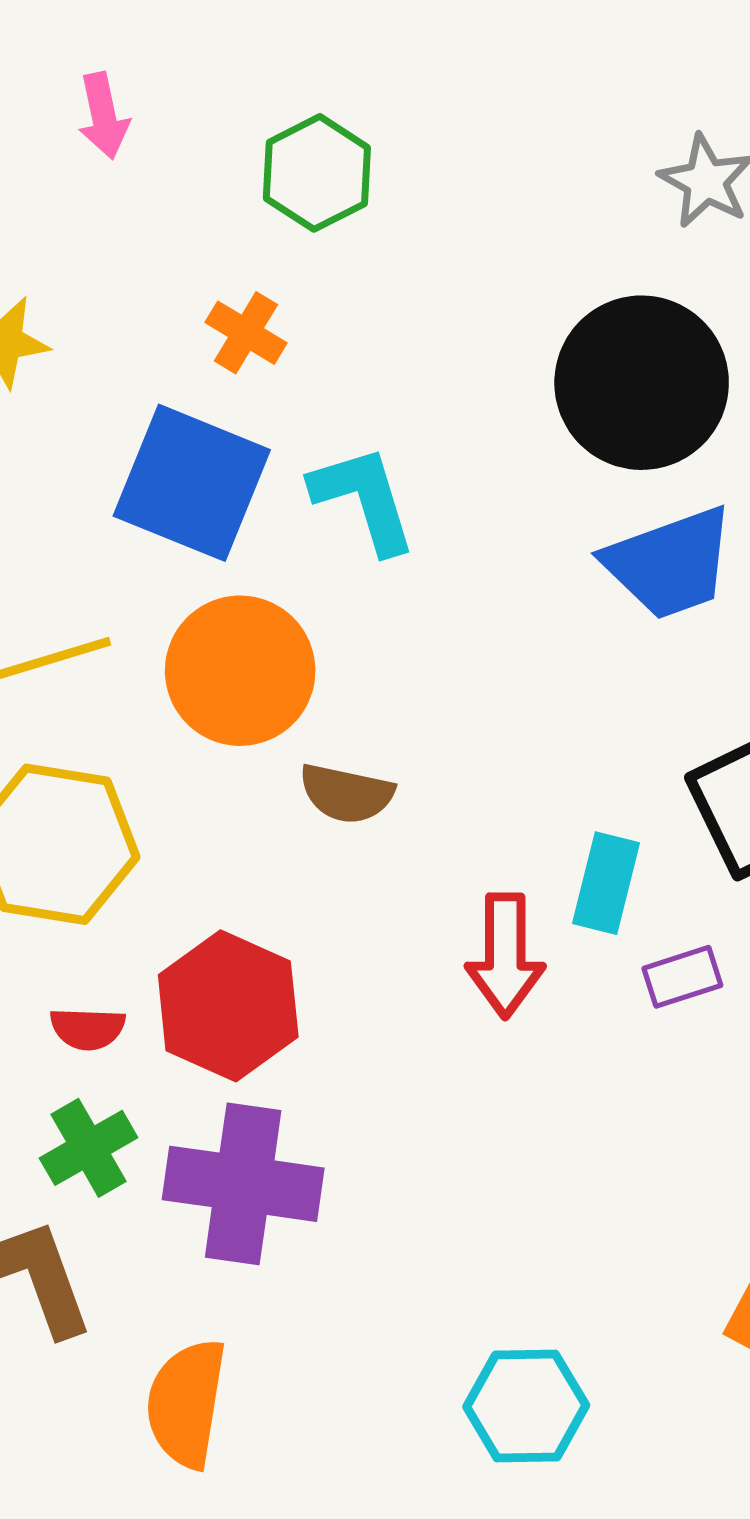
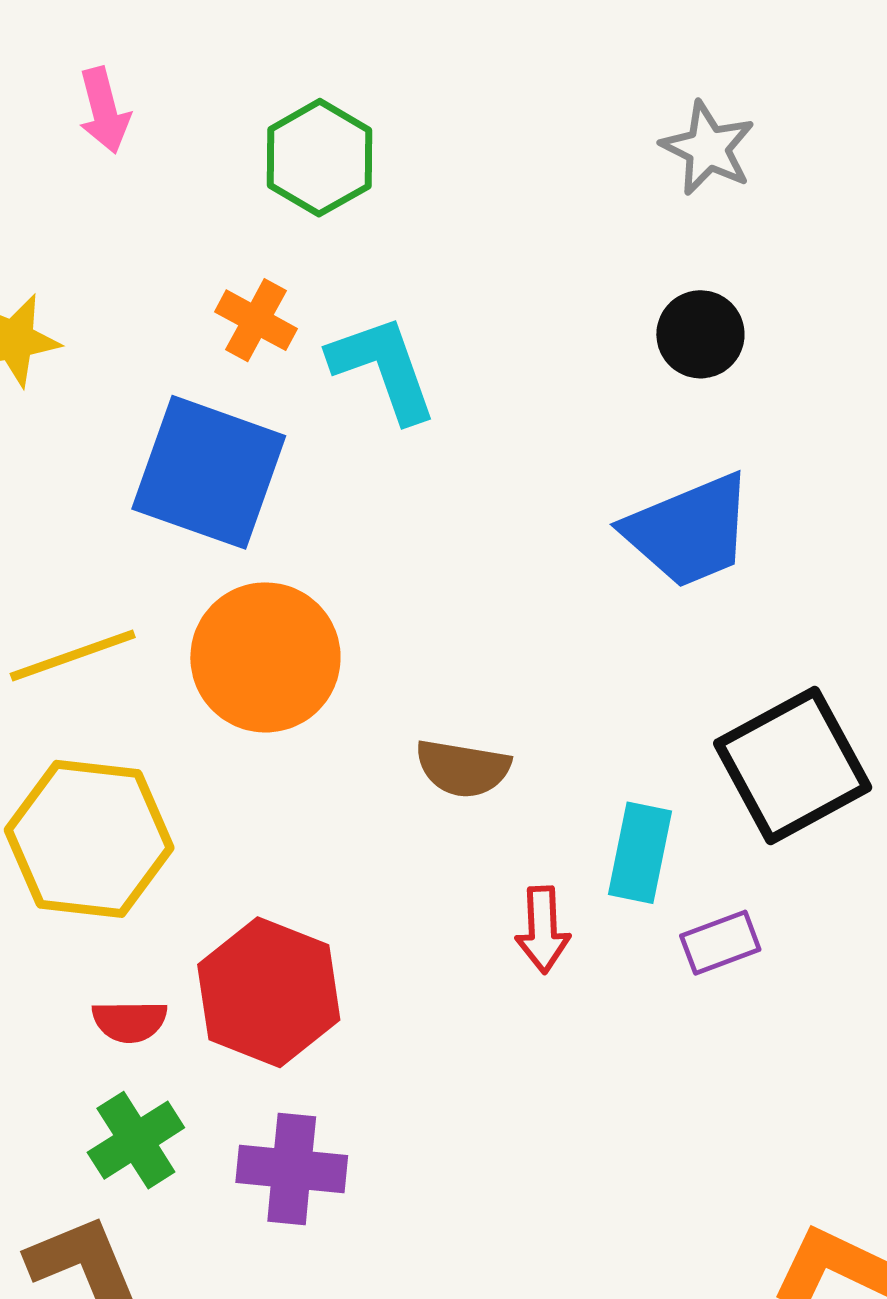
black circle: (642, 383) -> (700, 334), moved, size x0.5
cyan L-shape: (364, 499) -> (383, 368), moved
brown semicircle: (346, 793) -> (463, 768), moved
red arrow: (505, 956) -> (543, 930), size x0.7
purple cross: (243, 1184) -> (292, 1169), size x0.7

